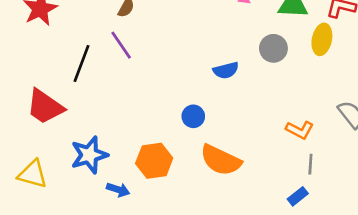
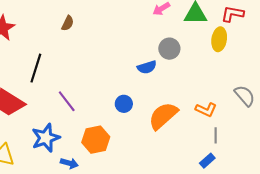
purple line: (121, 45) -> (67, 101), moved
gray circle: (273, 48) -> (169, 49), moved
orange semicircle: (221, 160) -> (163, 116), moved, turned 116

